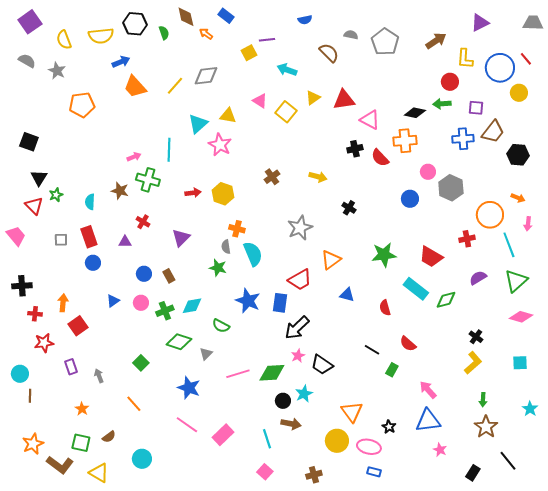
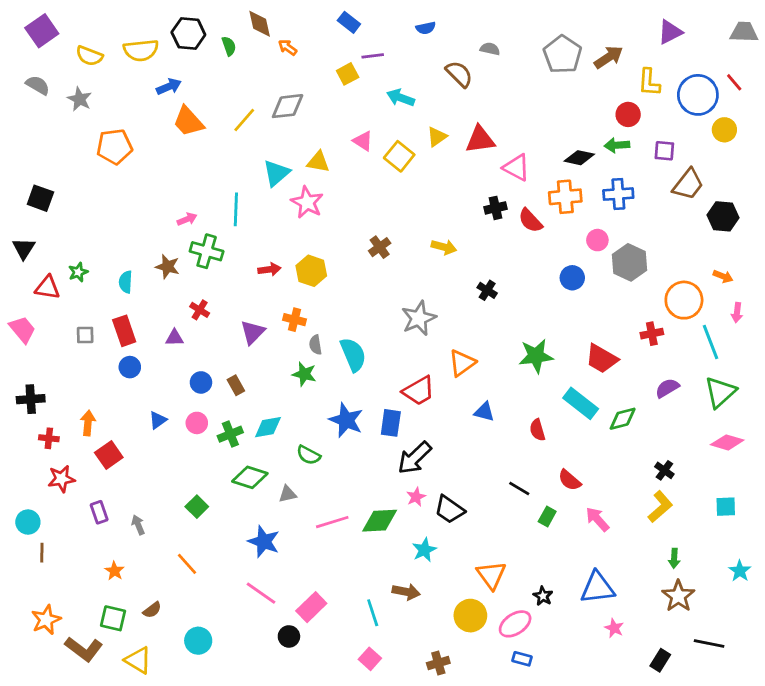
blue rectangle: (226, 16) -> (349, 22), moved
yellow semicircle: (64, 40) -> (89, 56), turned -48
gray pentagon: (385, 42) -> (563, 54), moved
blue cross: (463, 139) -> (618, 194), moved
black triangle: (39, 178) -> (24, 248), moved
red triangle: (34, 206) -> (47, 288), turned -36
orange cross: (237, 229) -> (295, 320), moved
gray triangle: (206, 354) -> (288, 494), turned 32
pink arrow: (428, 390) -> (597, 519), moved
black circle: (283, 401) -> (289, 636), moved
pink ellipse: (369, 447) -> (515, 624), turned -45
black line: (508, 461) -> (709, 643), turned -40

